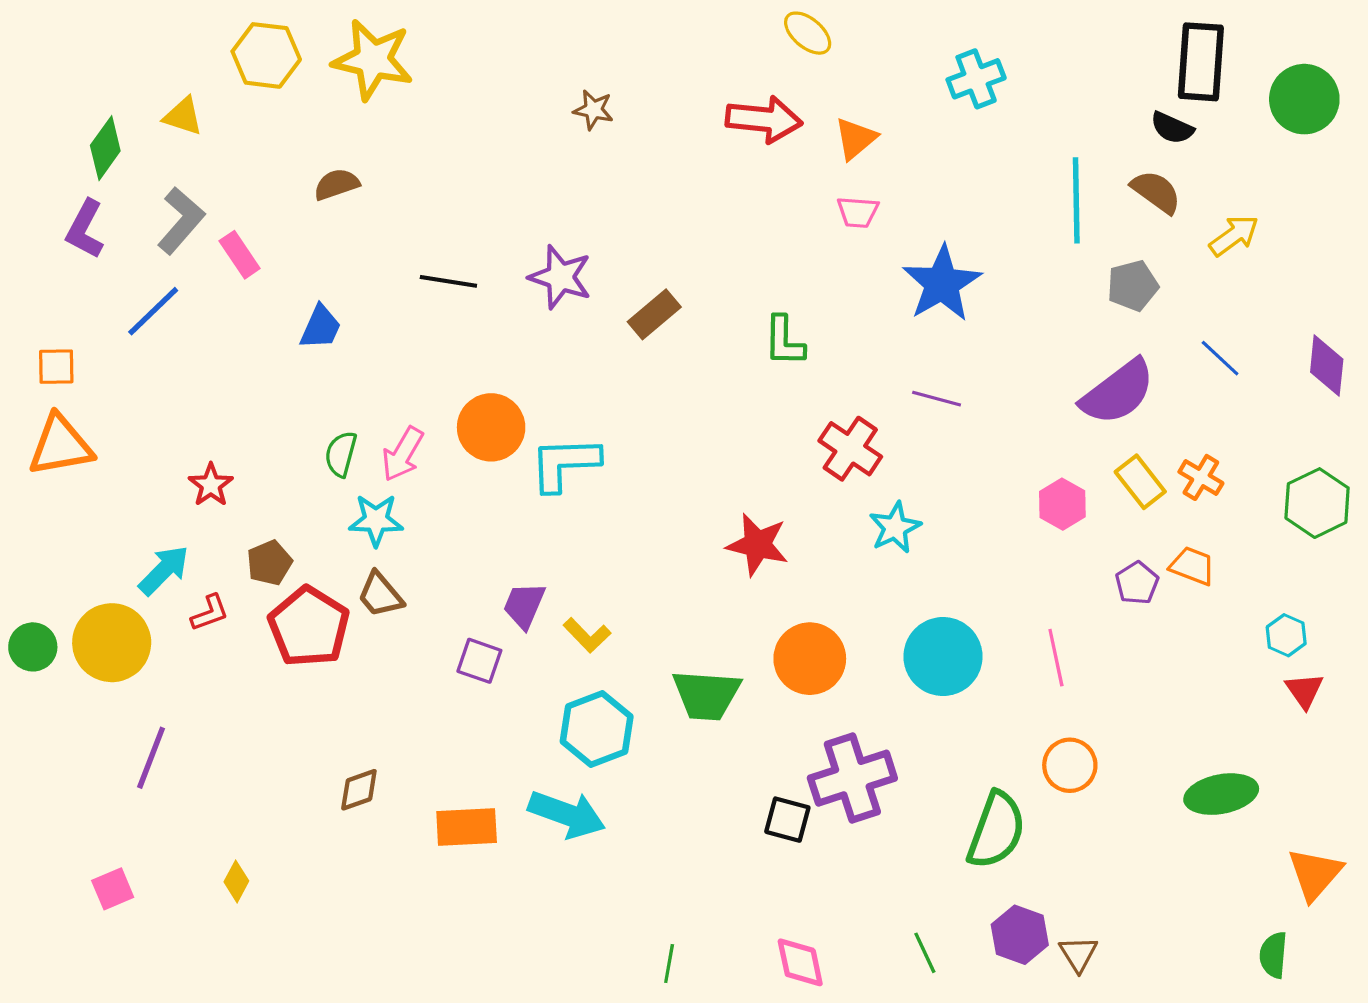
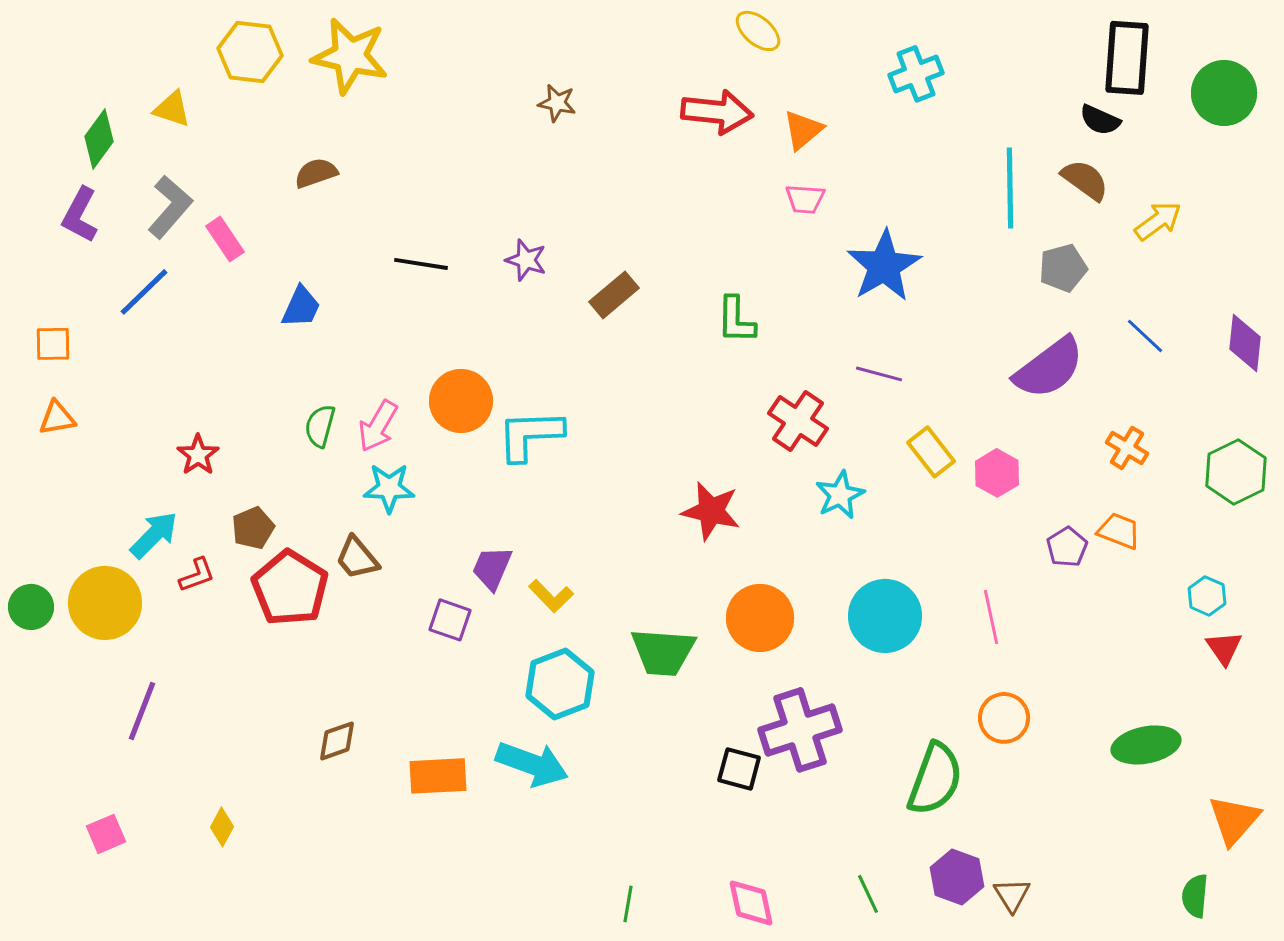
purple star: (560, 277) -> (526, 260), size x0.7
orange triangle: (61, 446) -> (57, 418), size x0.6
yellow rectangle: (1140, 482) -> (931, 452), moved
cyan star: (376, 520) -> (389, 488), moved

